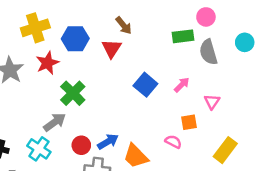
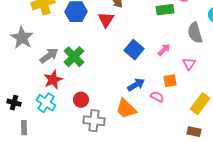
gray semicircle: (208, 52) -> (195, 33), moved
red star: (47, 63) -> (53, 80), moved
gray arrow: (55, 122) -> (49, 56), moved
blue arrow: (108, 142) -> (136, 85), moved

